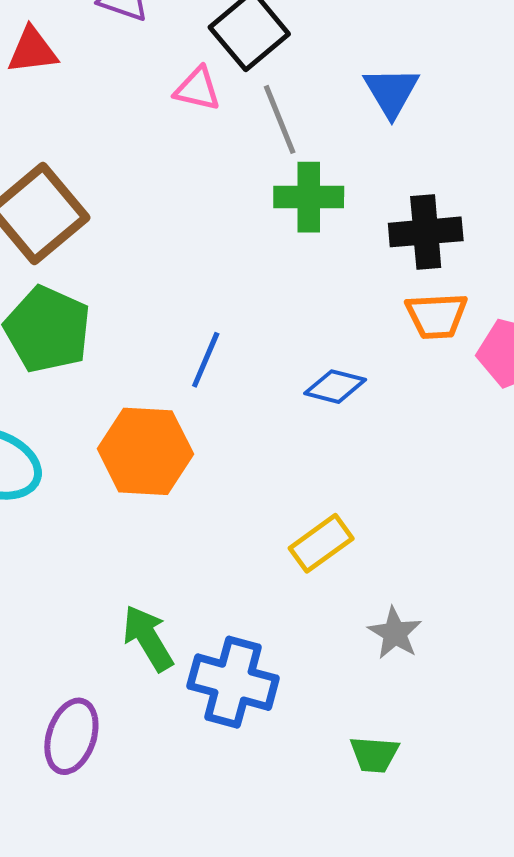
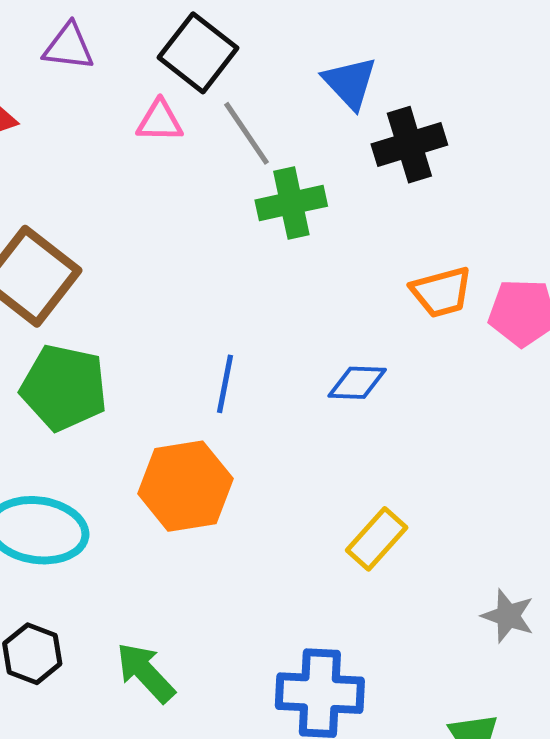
black cross: (426, 232) -> (409, 145), moved
gray star: (395, 633) -> (508, 616), moved
green arrow: (148, 638) -> (145, 673), moved

